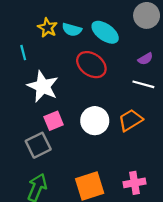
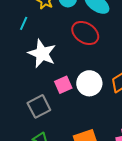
cyan line: (23, 53) -> (24, 23), turned 40
pink square: (54, 121) -> (63, 85), moved

